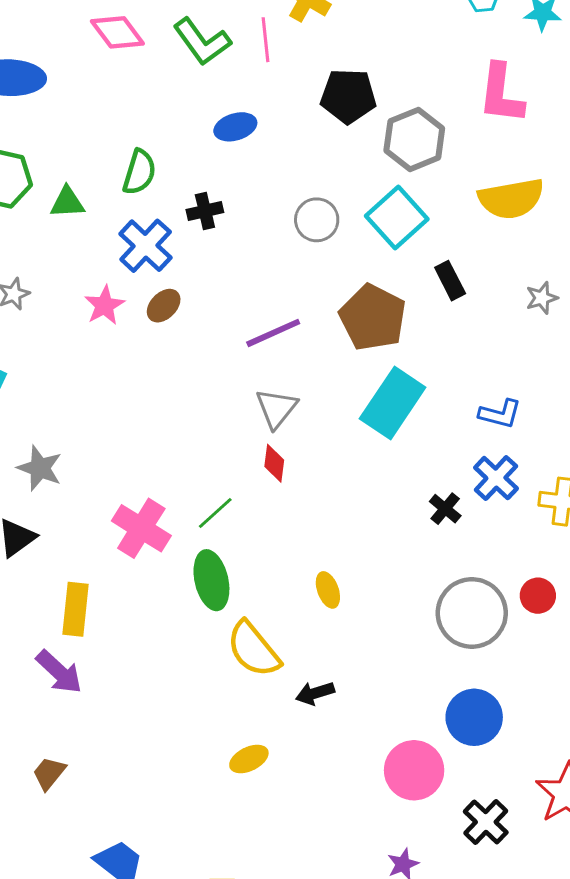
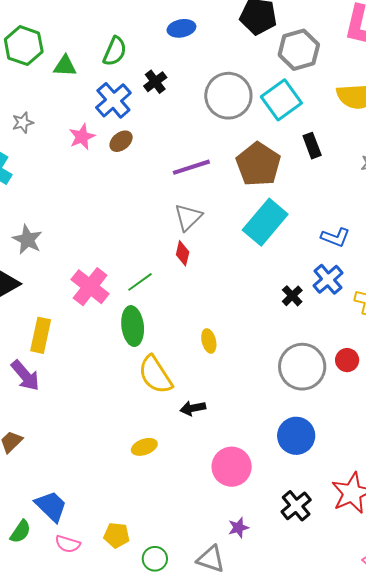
black cross: (205, 211) -> (155, 82), turned -30
gray circle: (317, 220) -> (228, 96), size x1.6
pink circle: (414, 770) -> (232, 467), moved

